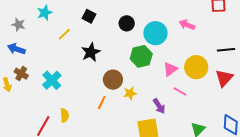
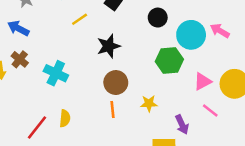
pink arrow: (187, 25) -> (220, 31), moved
cyan cross: (52, 80) -> (56, 73), turned -30
brown circle: (113, 80) -> (116, 83), moved
orange line: (102, 103) -> (113, 109), turned -40

